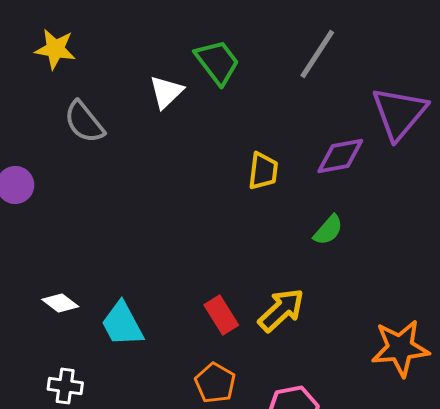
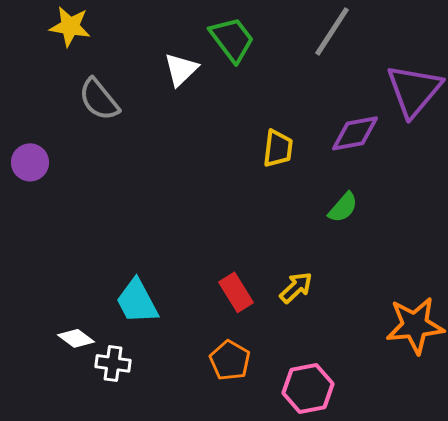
white diamond: (60, 303) -> (76, 338), moved
yellow arrow: (281, 310) -> (296, 287), size x0.7
white cross: (65, 386) -> (113, 363), moved

